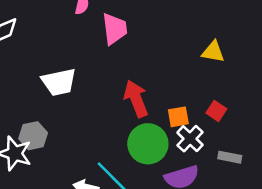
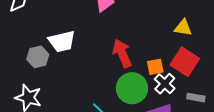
yellow triangle: (213, 52) -> (183, 28), moved
red square: (216, 111) -> (185, 62), size x1.8
gray hexagon: (33, 136) -> (38, 57), moved

